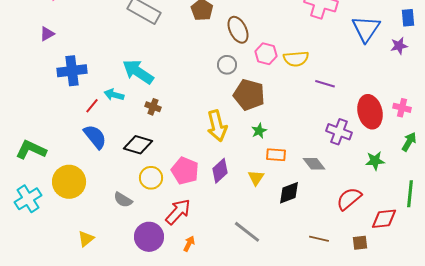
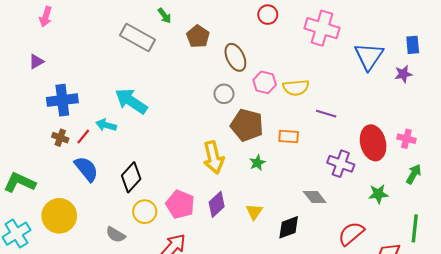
brown cross: (153, 107) -> (60, 138), moved
black diamond: (138, 145) -> (131, 177), turned -64
orange rectangle: (276, 155) -> (289, 137), moved

